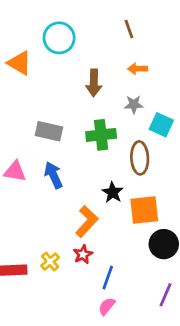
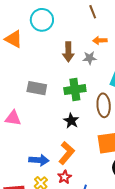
gray star: (134, 104) -> (90, 58), moved
blue arrow: (53, 175) -> (39, 160), moved, turned 120
black star: (113, 192) -> (71, 121), moved

